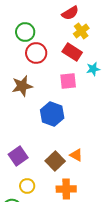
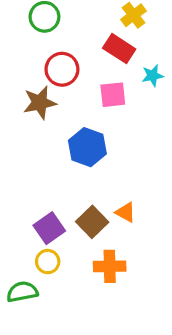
red circle: (36, 53) -> (62, 69), moved
purple square: (18, 156) -> (49, 228), moved

